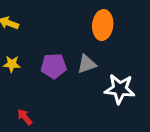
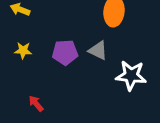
gray triangle: (87, 64) -> (98, 50), turned 45

